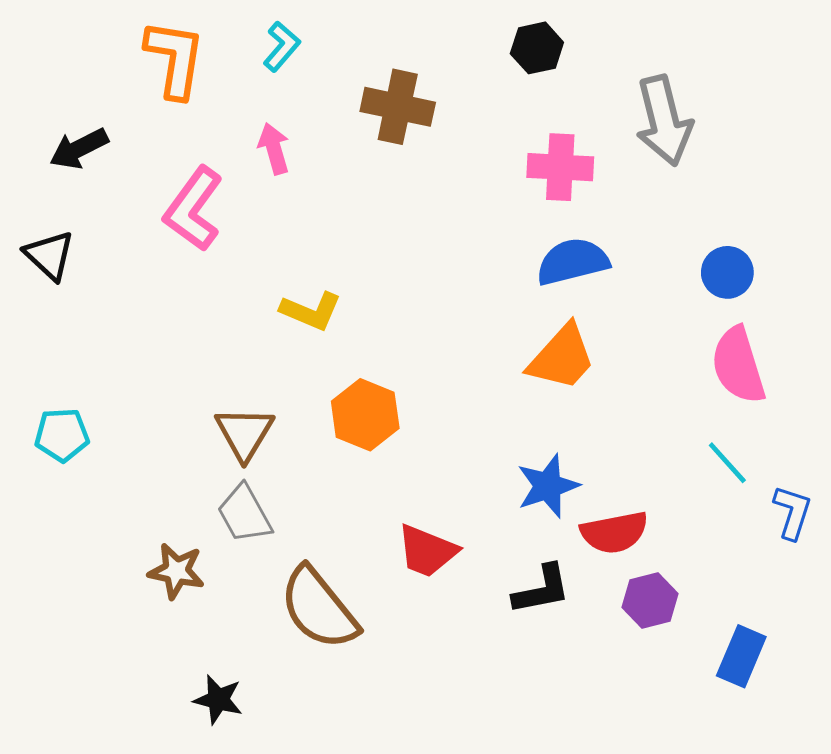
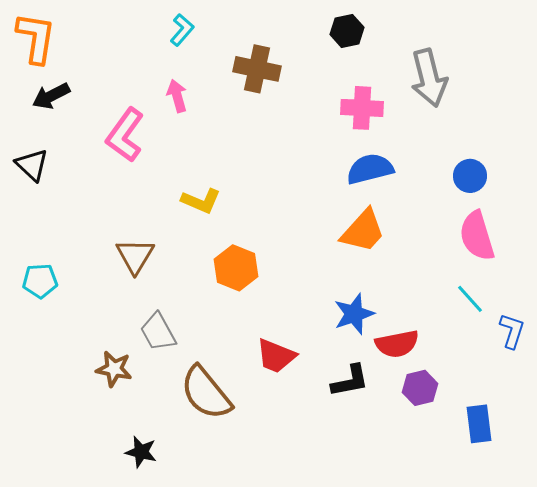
orange L-shape: (175, 59) -> (36, 38), moved
brown triangle: (244, 433) -> (135, 256), moved
blue rectangle: (741, 656) -> (479, 424), turned -30

